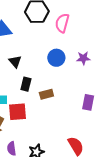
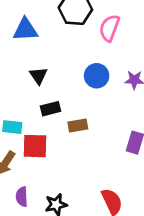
black rectangle: (26, 84) -> (51, 109), turned 56

